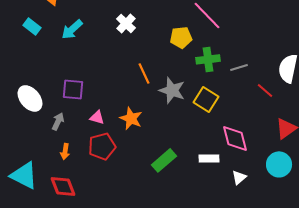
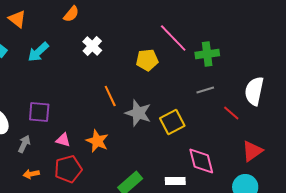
green cross: (208, 59) -> (207, 54), moved
yellow square: (206, 99) -> (172, 122), turned 30
orange arrow: (65, 151) -> (31, 174), turned 70

